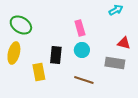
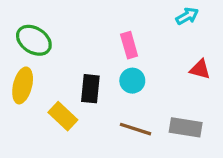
gray rectangle: (115, 63) -> (186, 127), moved
yellow rectangle: (39, 72) -> (63, 116), turned -36

